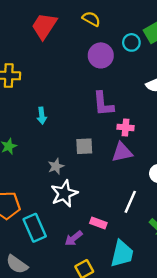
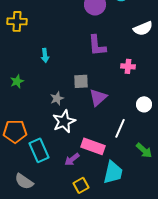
pink cross: (126, 127) -> (128, 66), moved
purple triangle: (122, 152) -> (98, 97), moved, turned -30
pink rectangle: (98, 223) -> (93, 146), size x1.6

